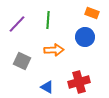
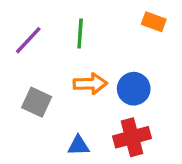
blue circle: (85, 37) -> (134, 89), moved
blue triangle: (47, 87) -> (78, 146), turned -32

